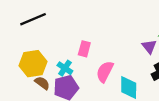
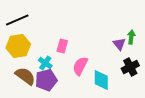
yellow hexagon: (33, 64) -> (18, 46), moved
brown semicircle: (42, 83) -> (25, 76), size x1.5

